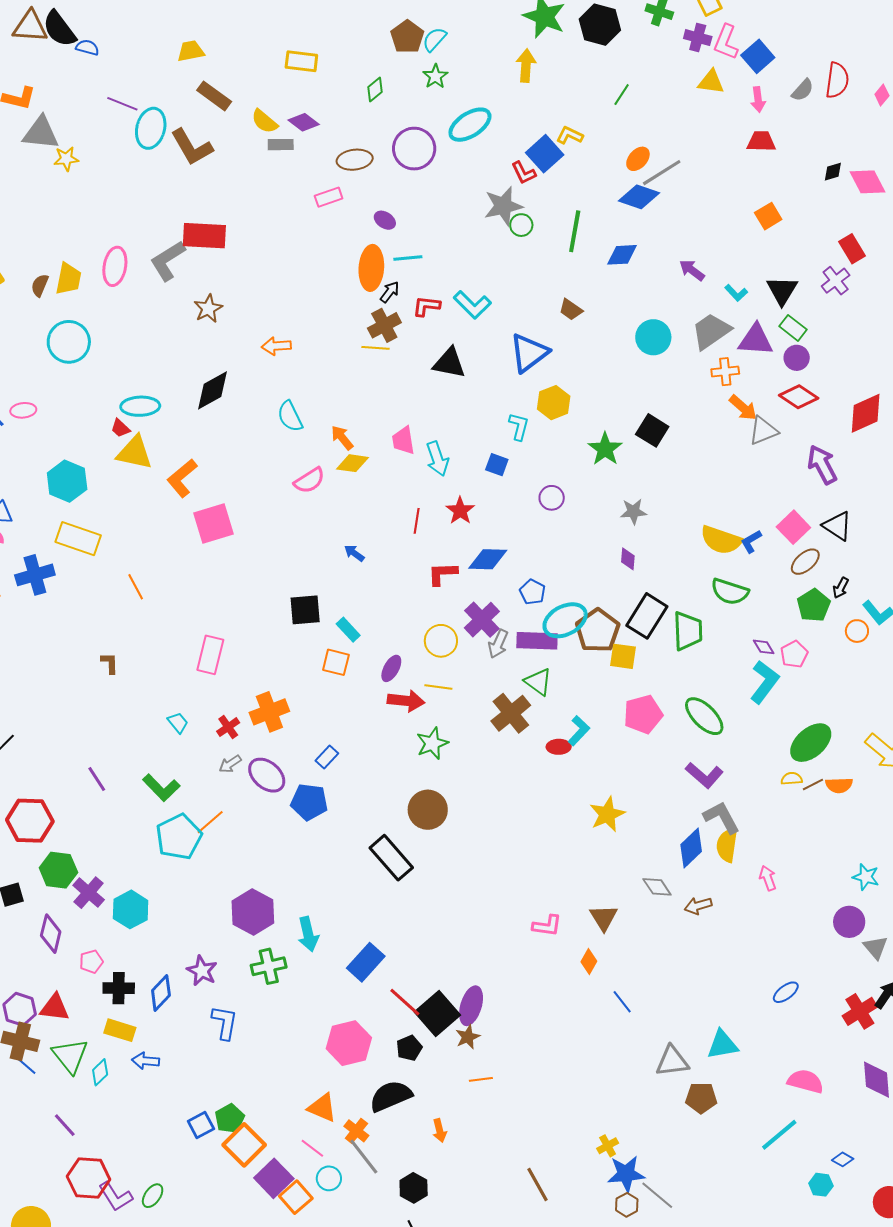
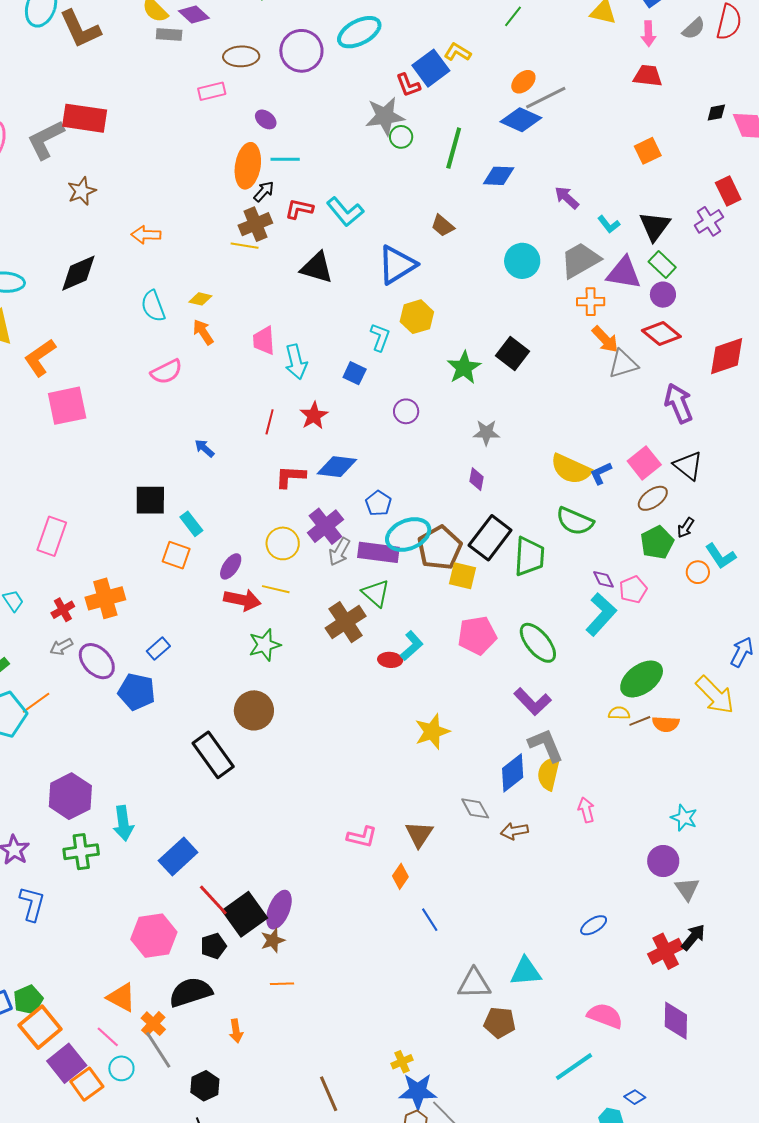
yellow diamond: (353, 463) -> (200, 299), moved, size x0.7

